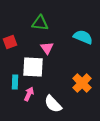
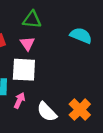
pink triangle: (47, 48) -> (27, 43), moved
orange cross: (82, 83) -> (80, 110), moved

